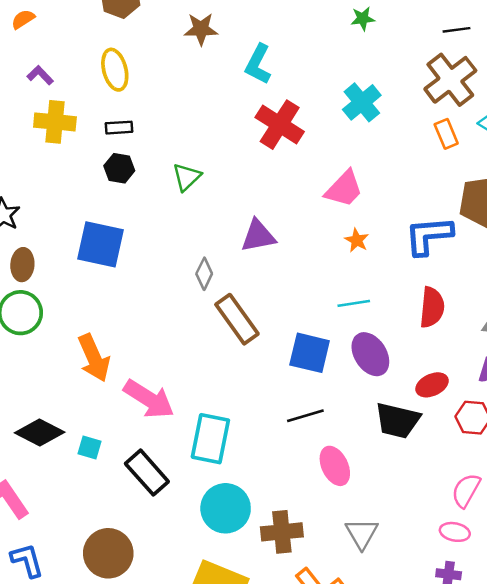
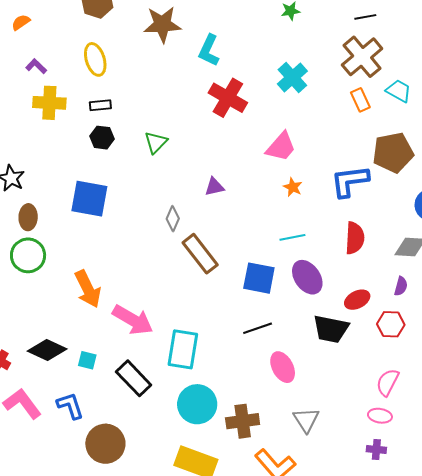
brown star: (201, 29) -> (162, 24), size x1.4
purple triangle: (258, 236) -> (214, 187), size x0.7
blue L-shape: (27, 560) -> (70, 406), moved

